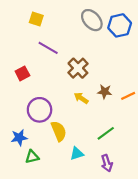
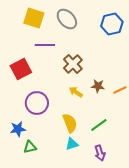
yellow square: (36, 19) -> (34, 18), size x1.5
gray ellipse: (92, 20) -> (67, 19), moved
purple line: (48, 48) -> (45, 45), turned -30
red square: (22, 73) -> (21, 69), size x1.5
yellow semicircle: (59, 131) -> (70, 123), moved

